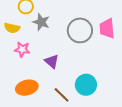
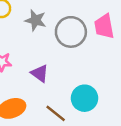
gray star: (41, 22) -> (35, 20), moved

